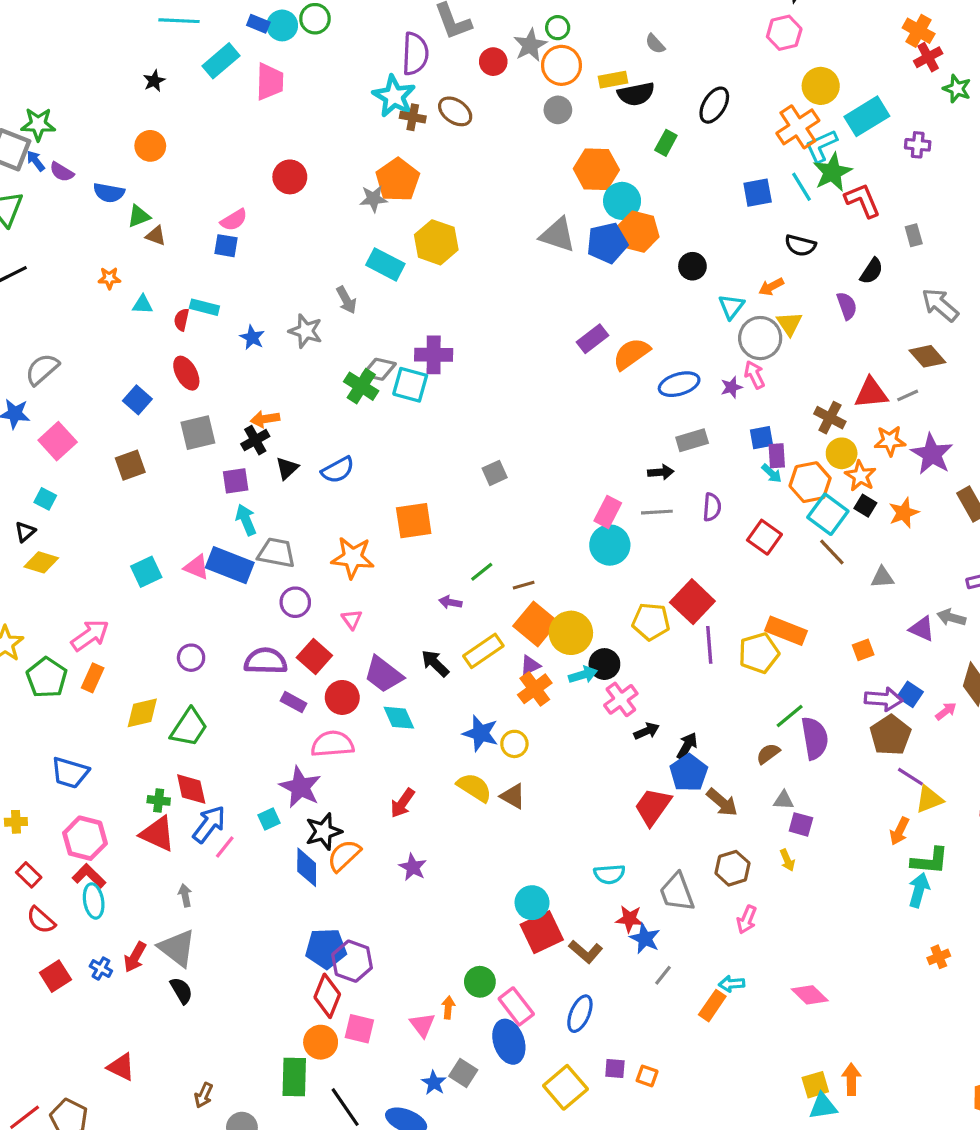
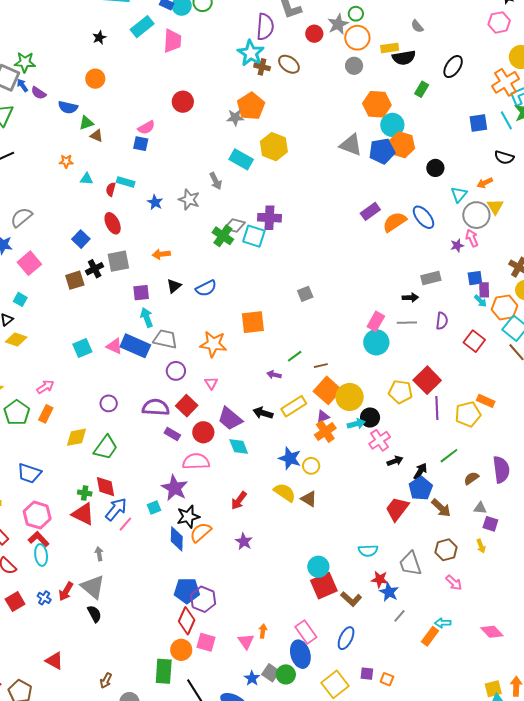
blue ellipse: (679, 384) -> (423, 217), moved, turned 65
black cross: (255, 440) -> (95, 269), moved
orange rectangle: (786, 631) -> (486, 401), size x0.7
pink arrow: (90, 635) -> (45, 387), size x0.7
black arrow: (435, 663) -> (263, 413), turned -30
green line: (790, 716) -> (449, 456), moved
pink arrow: (747, 920) -> (454, 583), turned -72
green circle: (480, 982) -> (286, 674), moved

